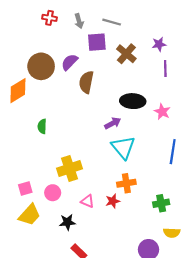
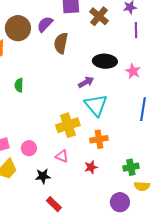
yellow cross: (70, 168) -> (68, 125), moved
red star: (113, 201) -> (91, 167), moved
green cross: (161, 203) -> (131, 167), moved

